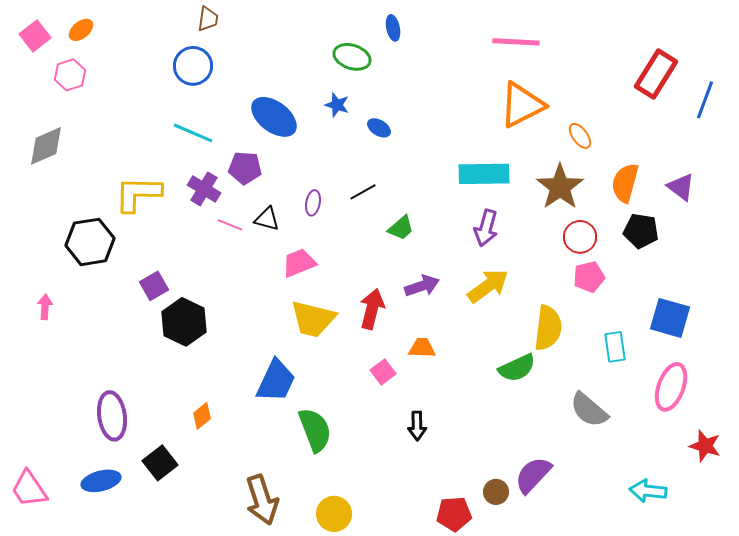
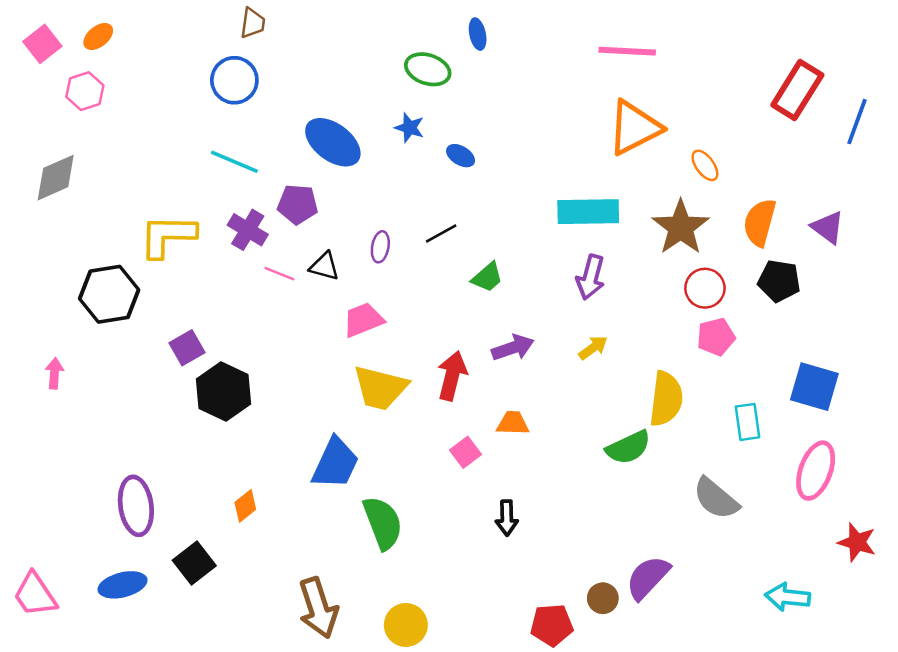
yellow arrow: (488, 286) -> (593, 348), size x0.6

